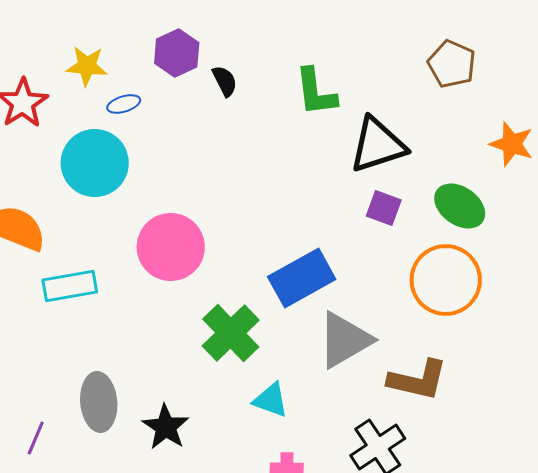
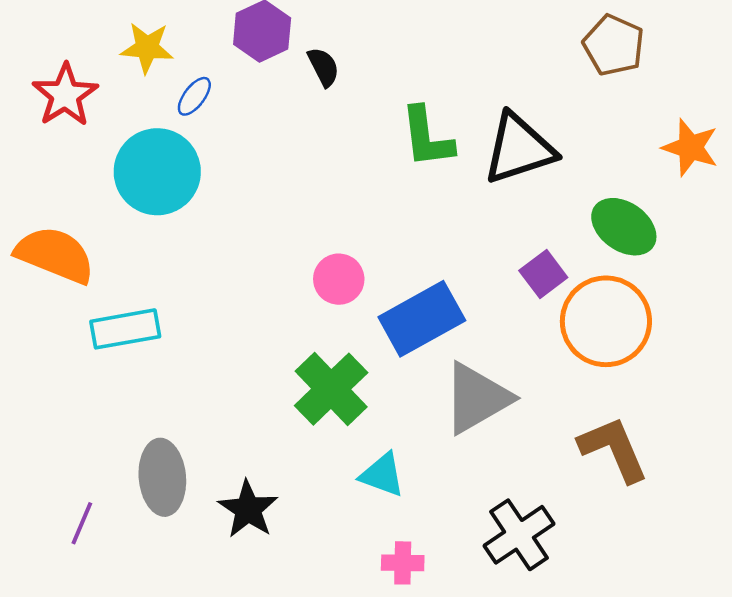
green L-shape: (316, 92) -> (427, 137), moved
blue ellipse: (124, 104) -> (194, 96), turned -36
purple square: (384, 208) -> (543, 274), moved, turned 33
pink circle: (171, 247) -> (339, 279), moved, size x0.6
brown L-shape: (418, 380) -> (614, 449), moved, turned -126

